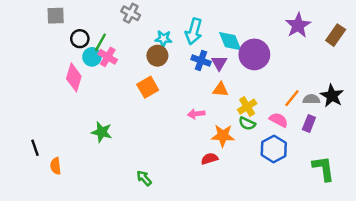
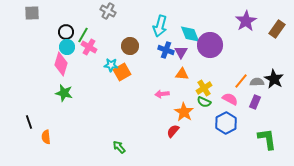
gray square: (56, 16) -> (32, 13), moved
cyan star: (163, 39) -> (111, 65), moved
cyan circle: (92, 57) -> (67, 47), moved
green star: (102, 132) -> (64, 93), moved
orange star: (223, 136) -> (184, 112), turned 30
red semicircle: (210, 159) -> (173, 131), turned -32

